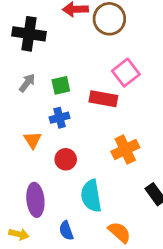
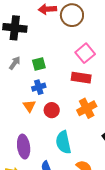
red rectangle: (103, 99) -> (81, 78), moved
orange triangle: (33, 140) -> (29, 106), moved
red circle: (66, 159) -> (52, 110), moved

